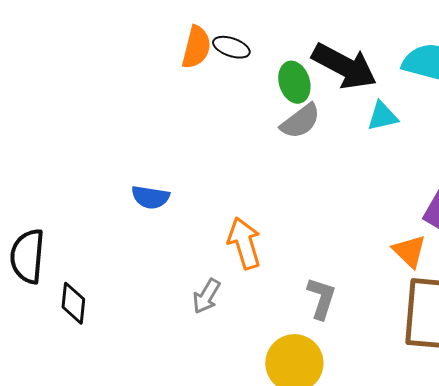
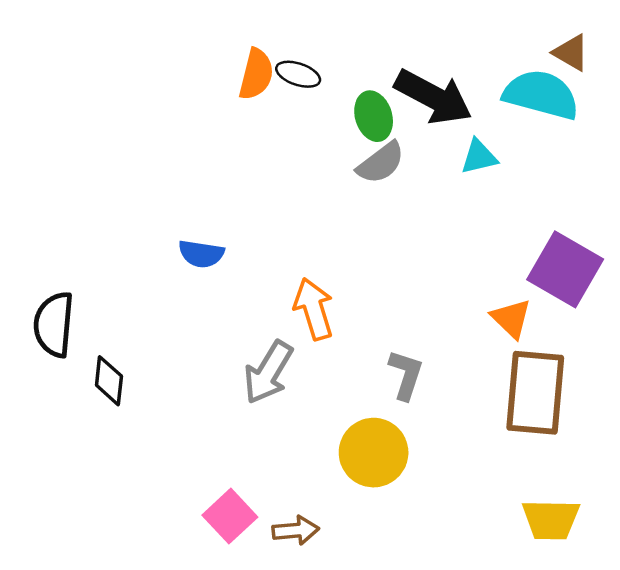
gray arrow: (206, 296) -> (268, 372), size x1.5

